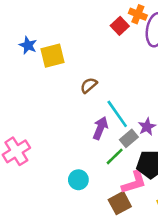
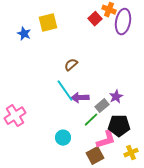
yellow square: (53, 56) -> (48, 23), moved
cyan line: (117, 114) -> (65, 91), moved
purple arrow: (100, 128) -> (80, 98), turned -114

